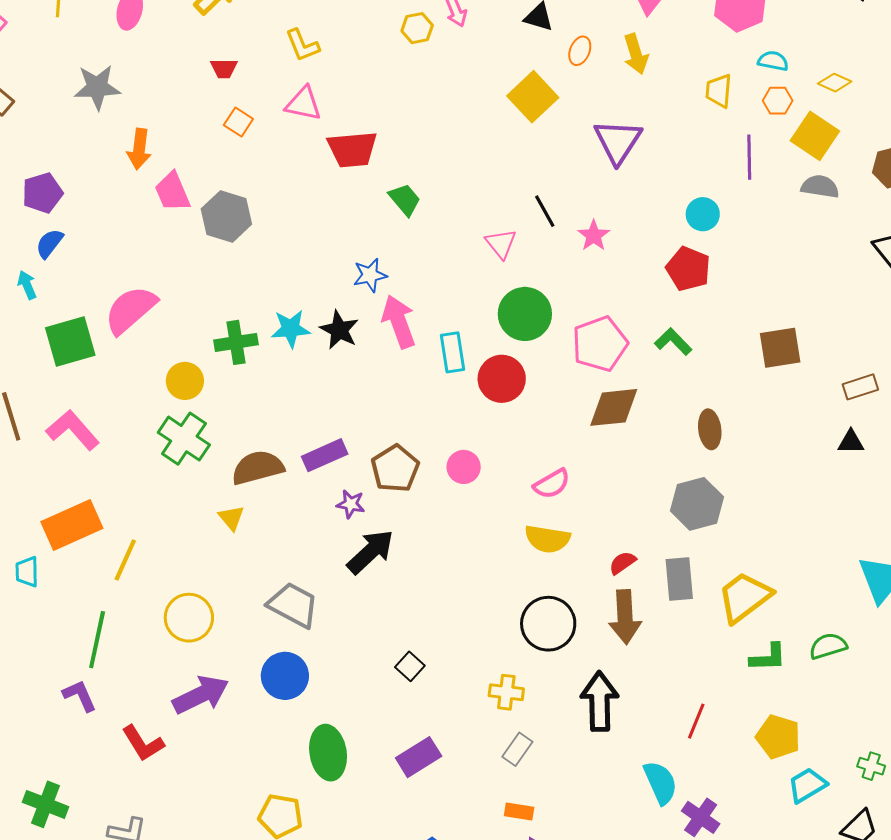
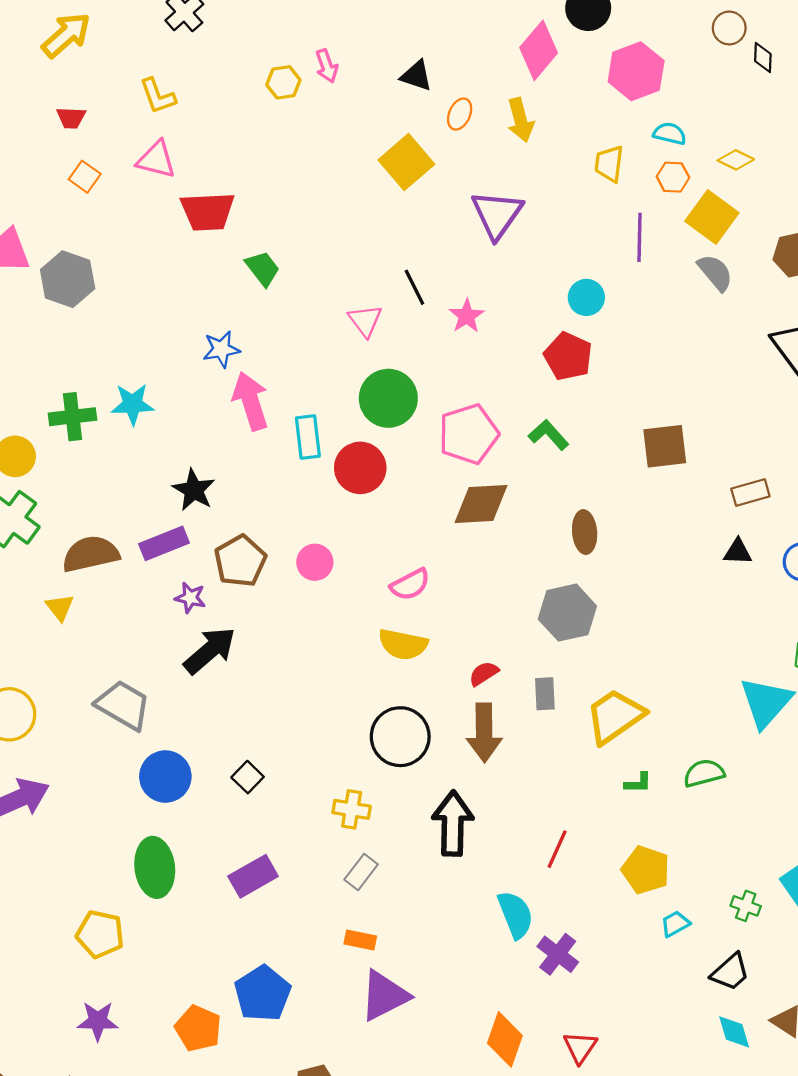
gray semicircle: (820, 187) -> (715, 273), turned 39
black star: (339, 330) -> (194, 490), moved
gray rectangle: (679, 579) -> (545, 694), size x0.7
green L-shape: (768, 657) -> (638, 783), size x0.7
blue circle: (285, 676) -> (165, 777), moved
cyan trapezoid: (807, 785) -> (675, 924), size x0.7

